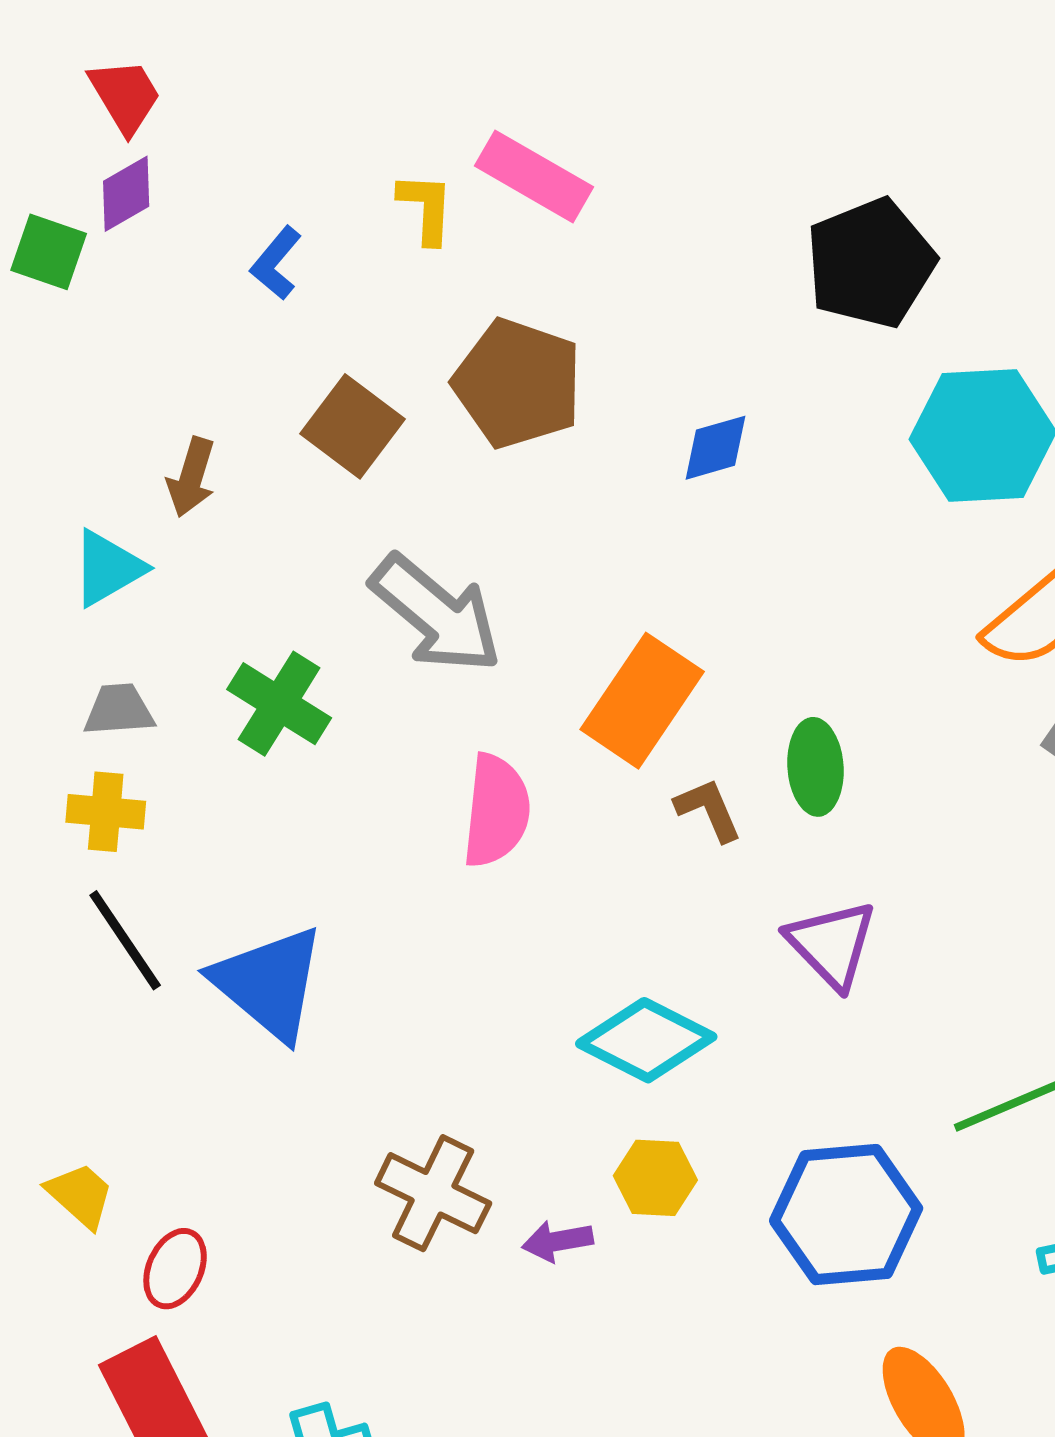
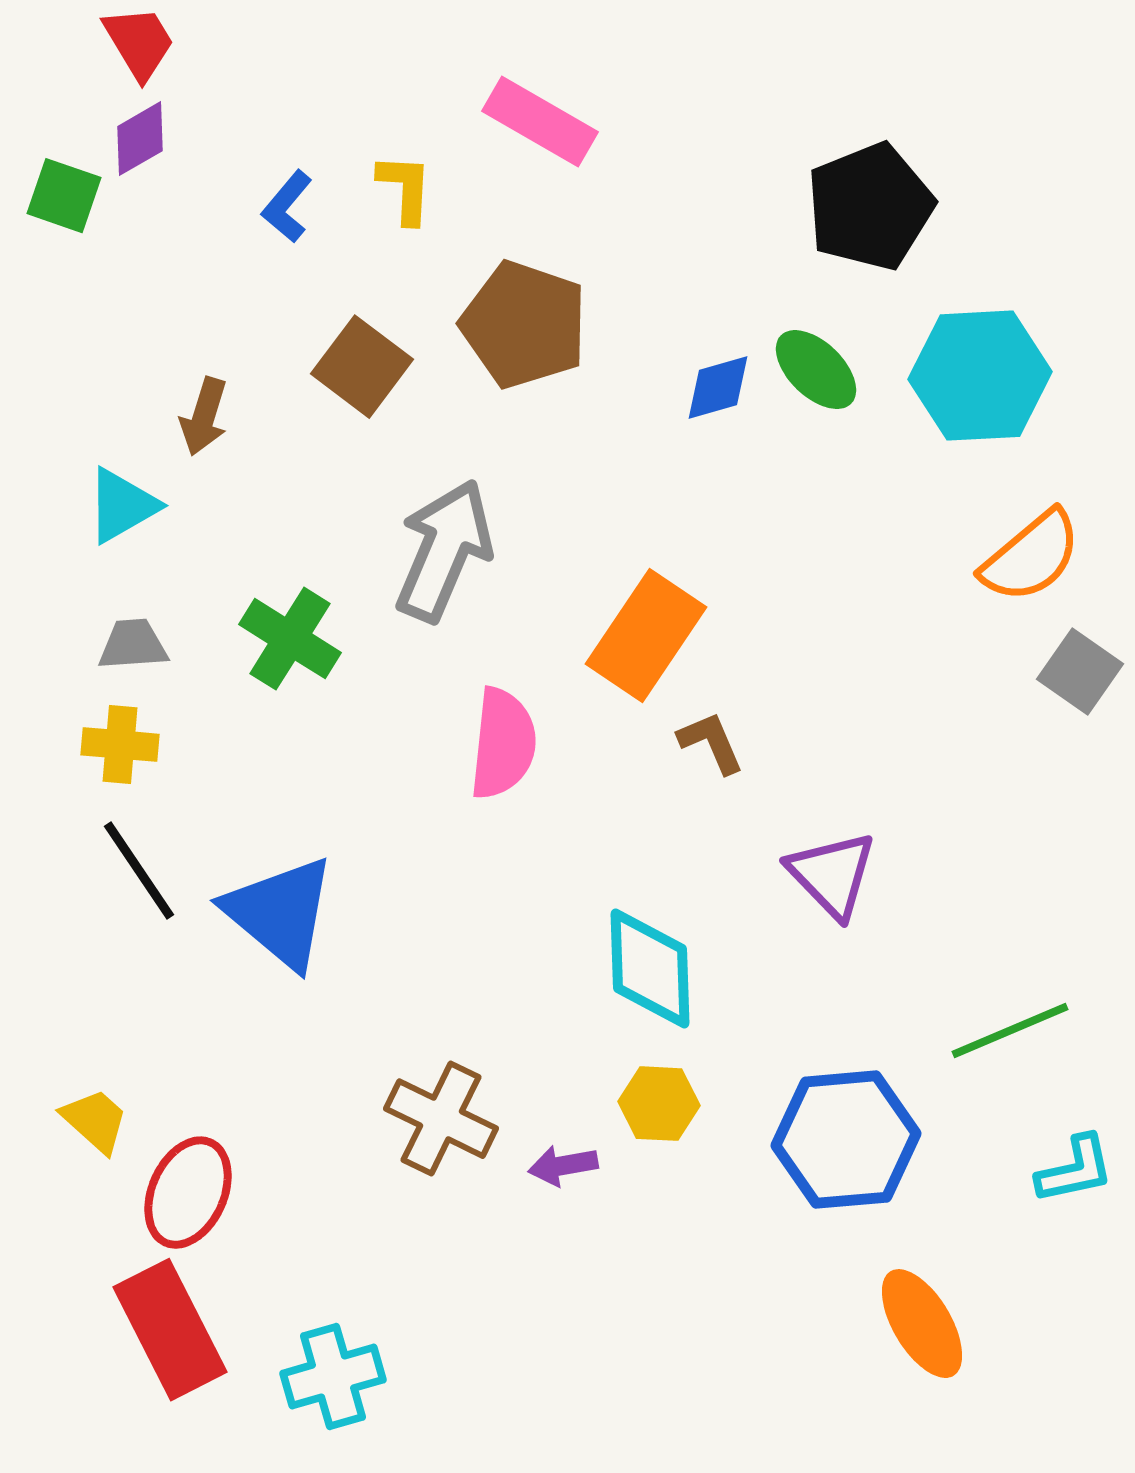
yellow L-shape: (426, 208) -> (405, 189), moved
gray arrow: (436, 614) -> (444, 551), turned -107
green ellipse: (815, 767) -> (816, 370), moved, turned -42
cyan diamond: (646, 1040) -> (650, 969), turned 61
red ellipse: (175, 1269) -> (188, 1193), size x1.4

